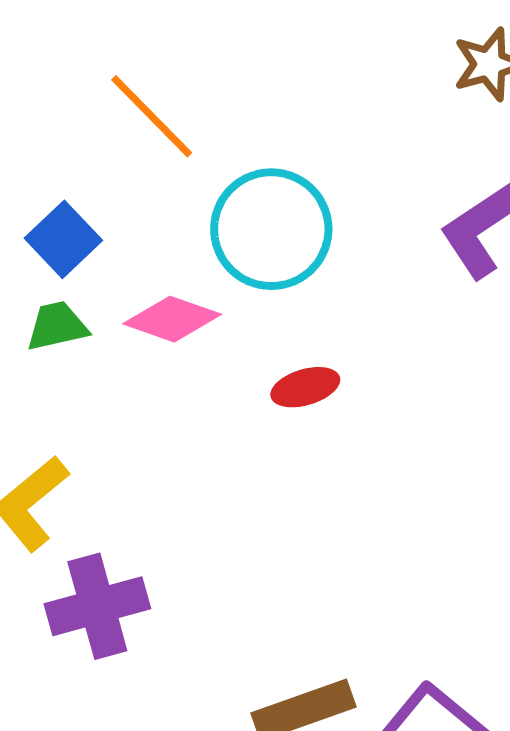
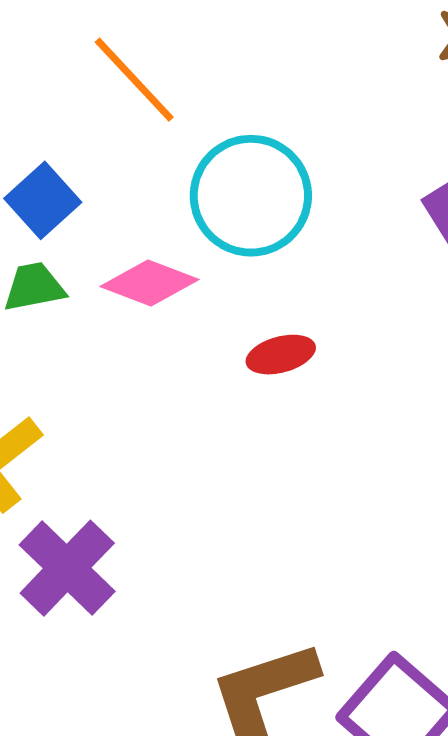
purple cross: (97, 606) -> (67, 568), turned -32

